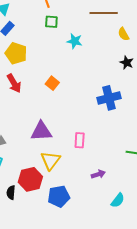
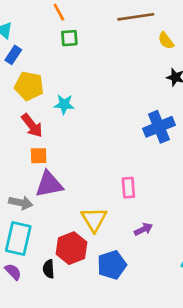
cyan star: (75, 41) -> (64, 104), moved
orange square: (52, 83) -> (39, 156), moved, turned -32
purple triangle: (41, 131) -> (49, 184), moved
purple arrow: (98, 174) -> (143, 229), moved

